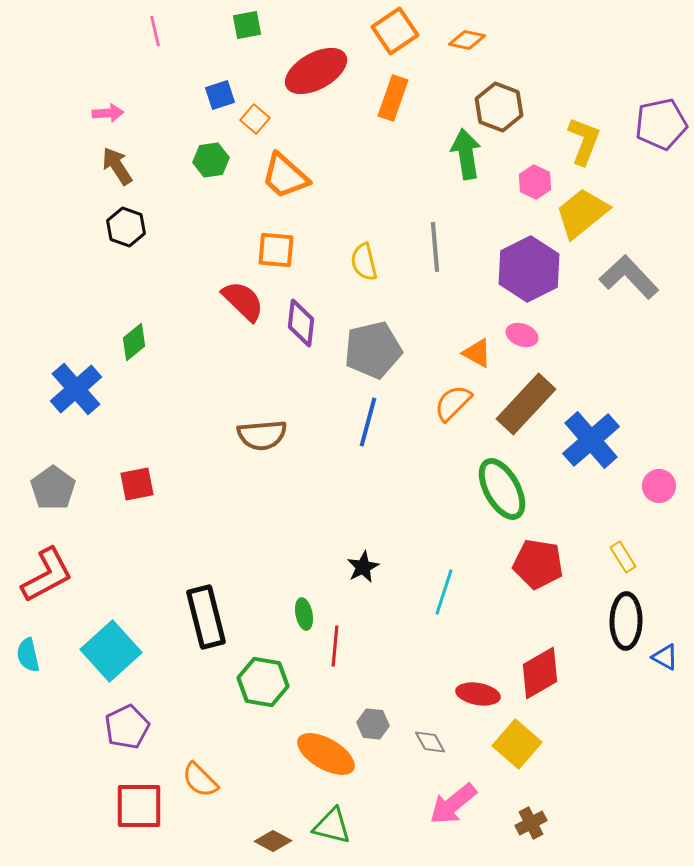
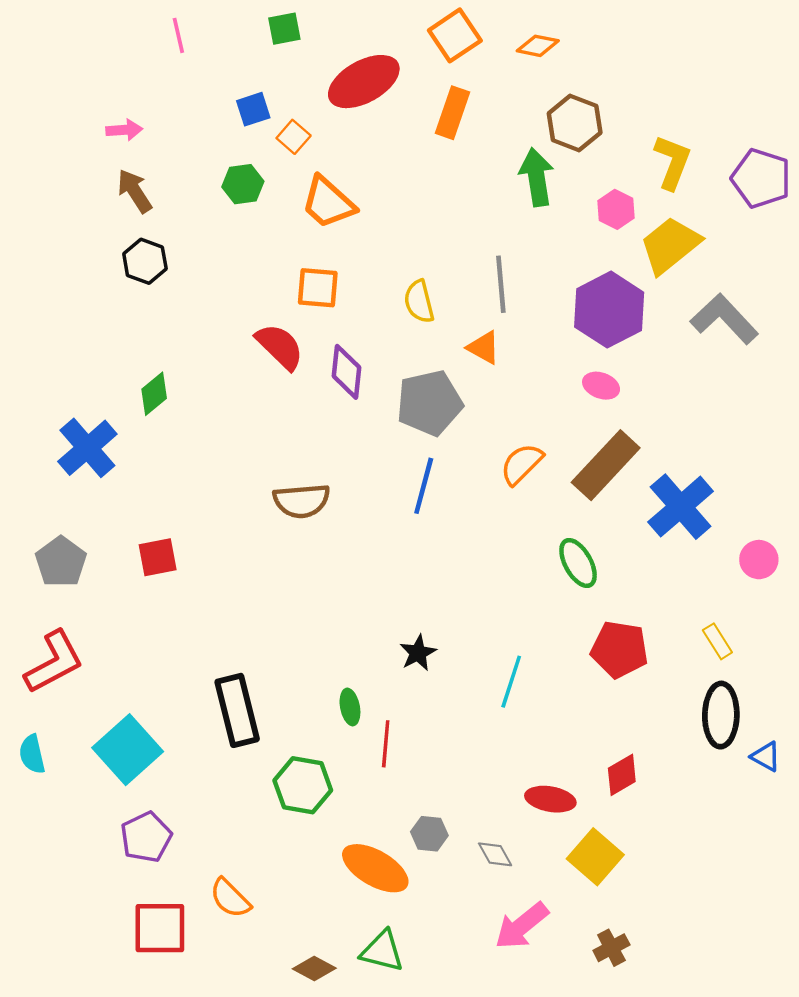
purple pentagon: (661, 124) -> (761, 178), moved, turned 30
orange triangle: (477, 353) -> (484, 348), moved
green ellipse: (502, 489) -> (578, 563), size x0.7
red diamond: (540, 673) -> (622, 775), size x0.7

